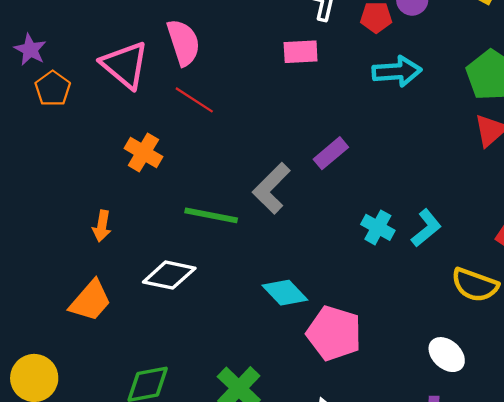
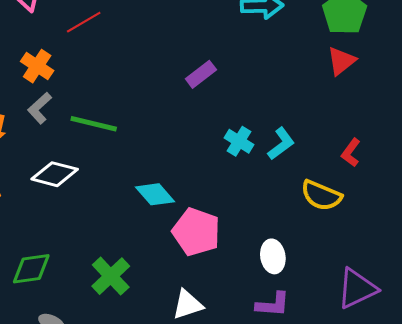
red line: (194, 100) -> (84, 22), turned -66
gray L-shape: (271, 188) -> (40, 108), moved, size x0.7
white ellipse: (447, 355) -> (273, 256), moved, turned 36

